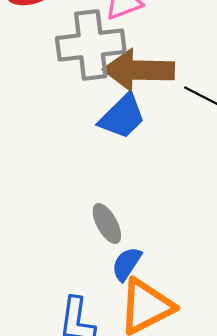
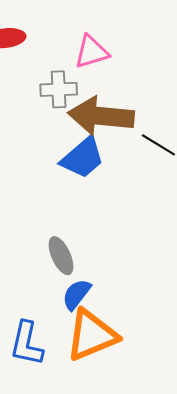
gray cross: (91, 45) -> (59, 89), size x0.6

